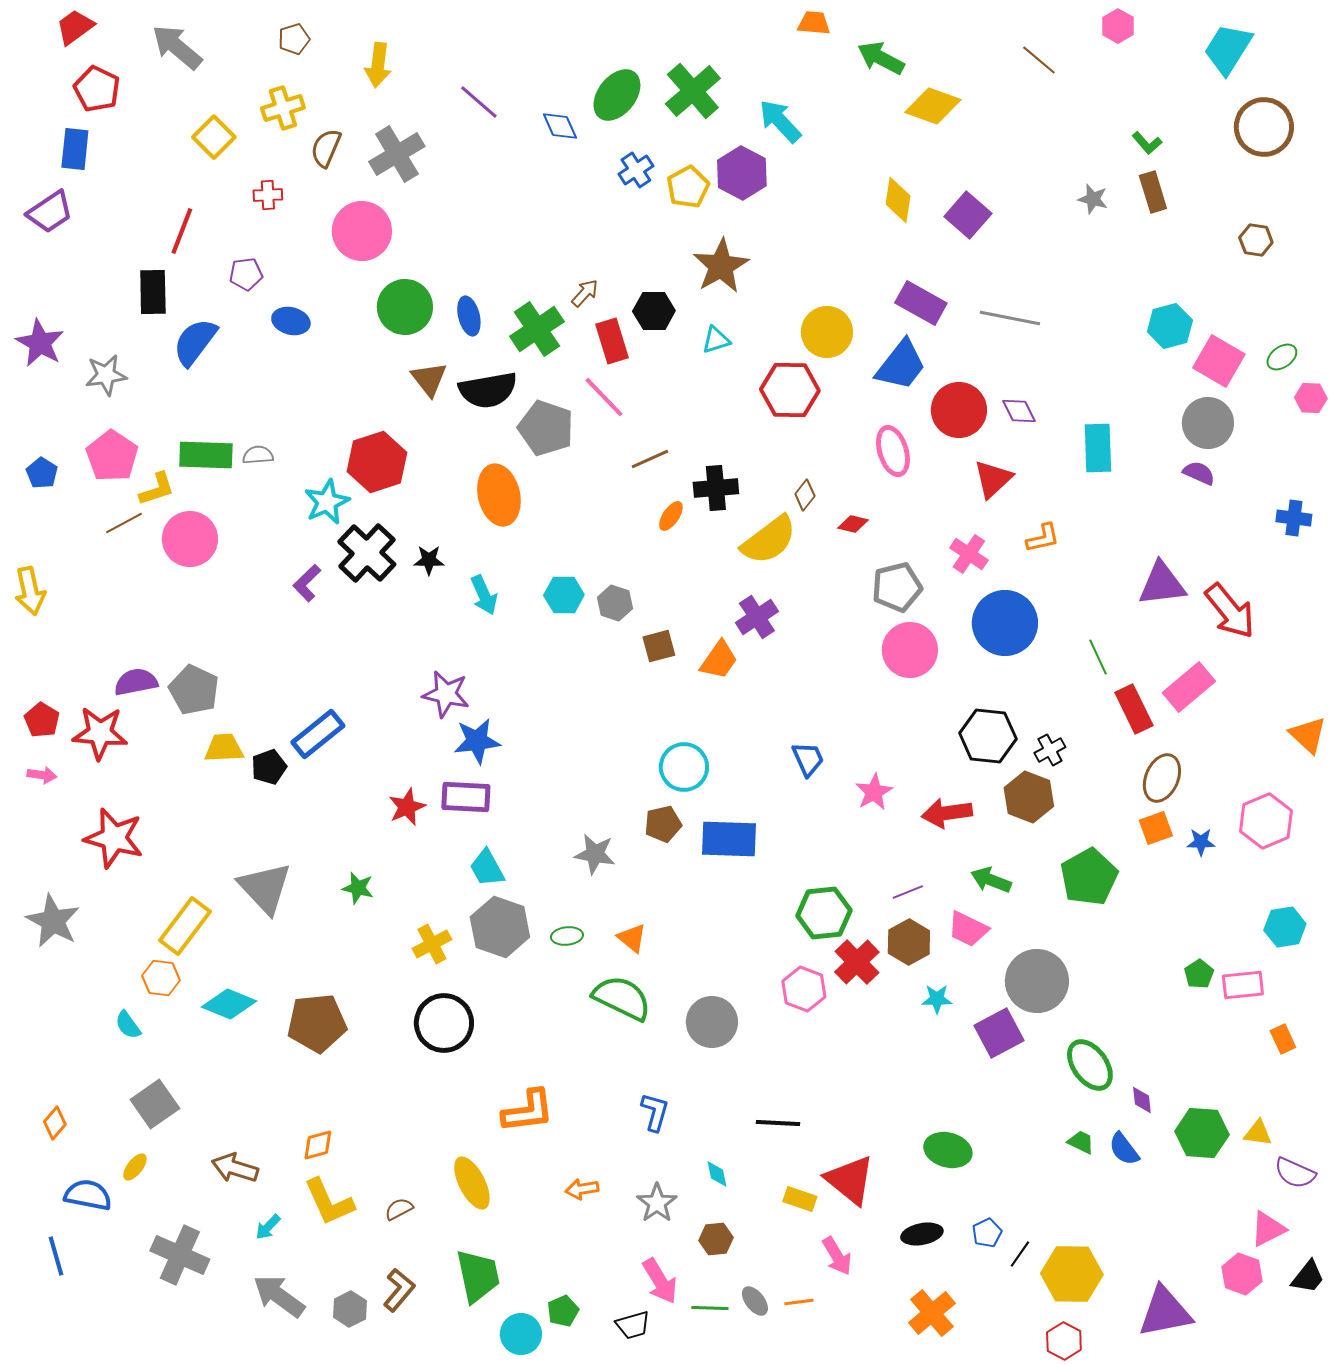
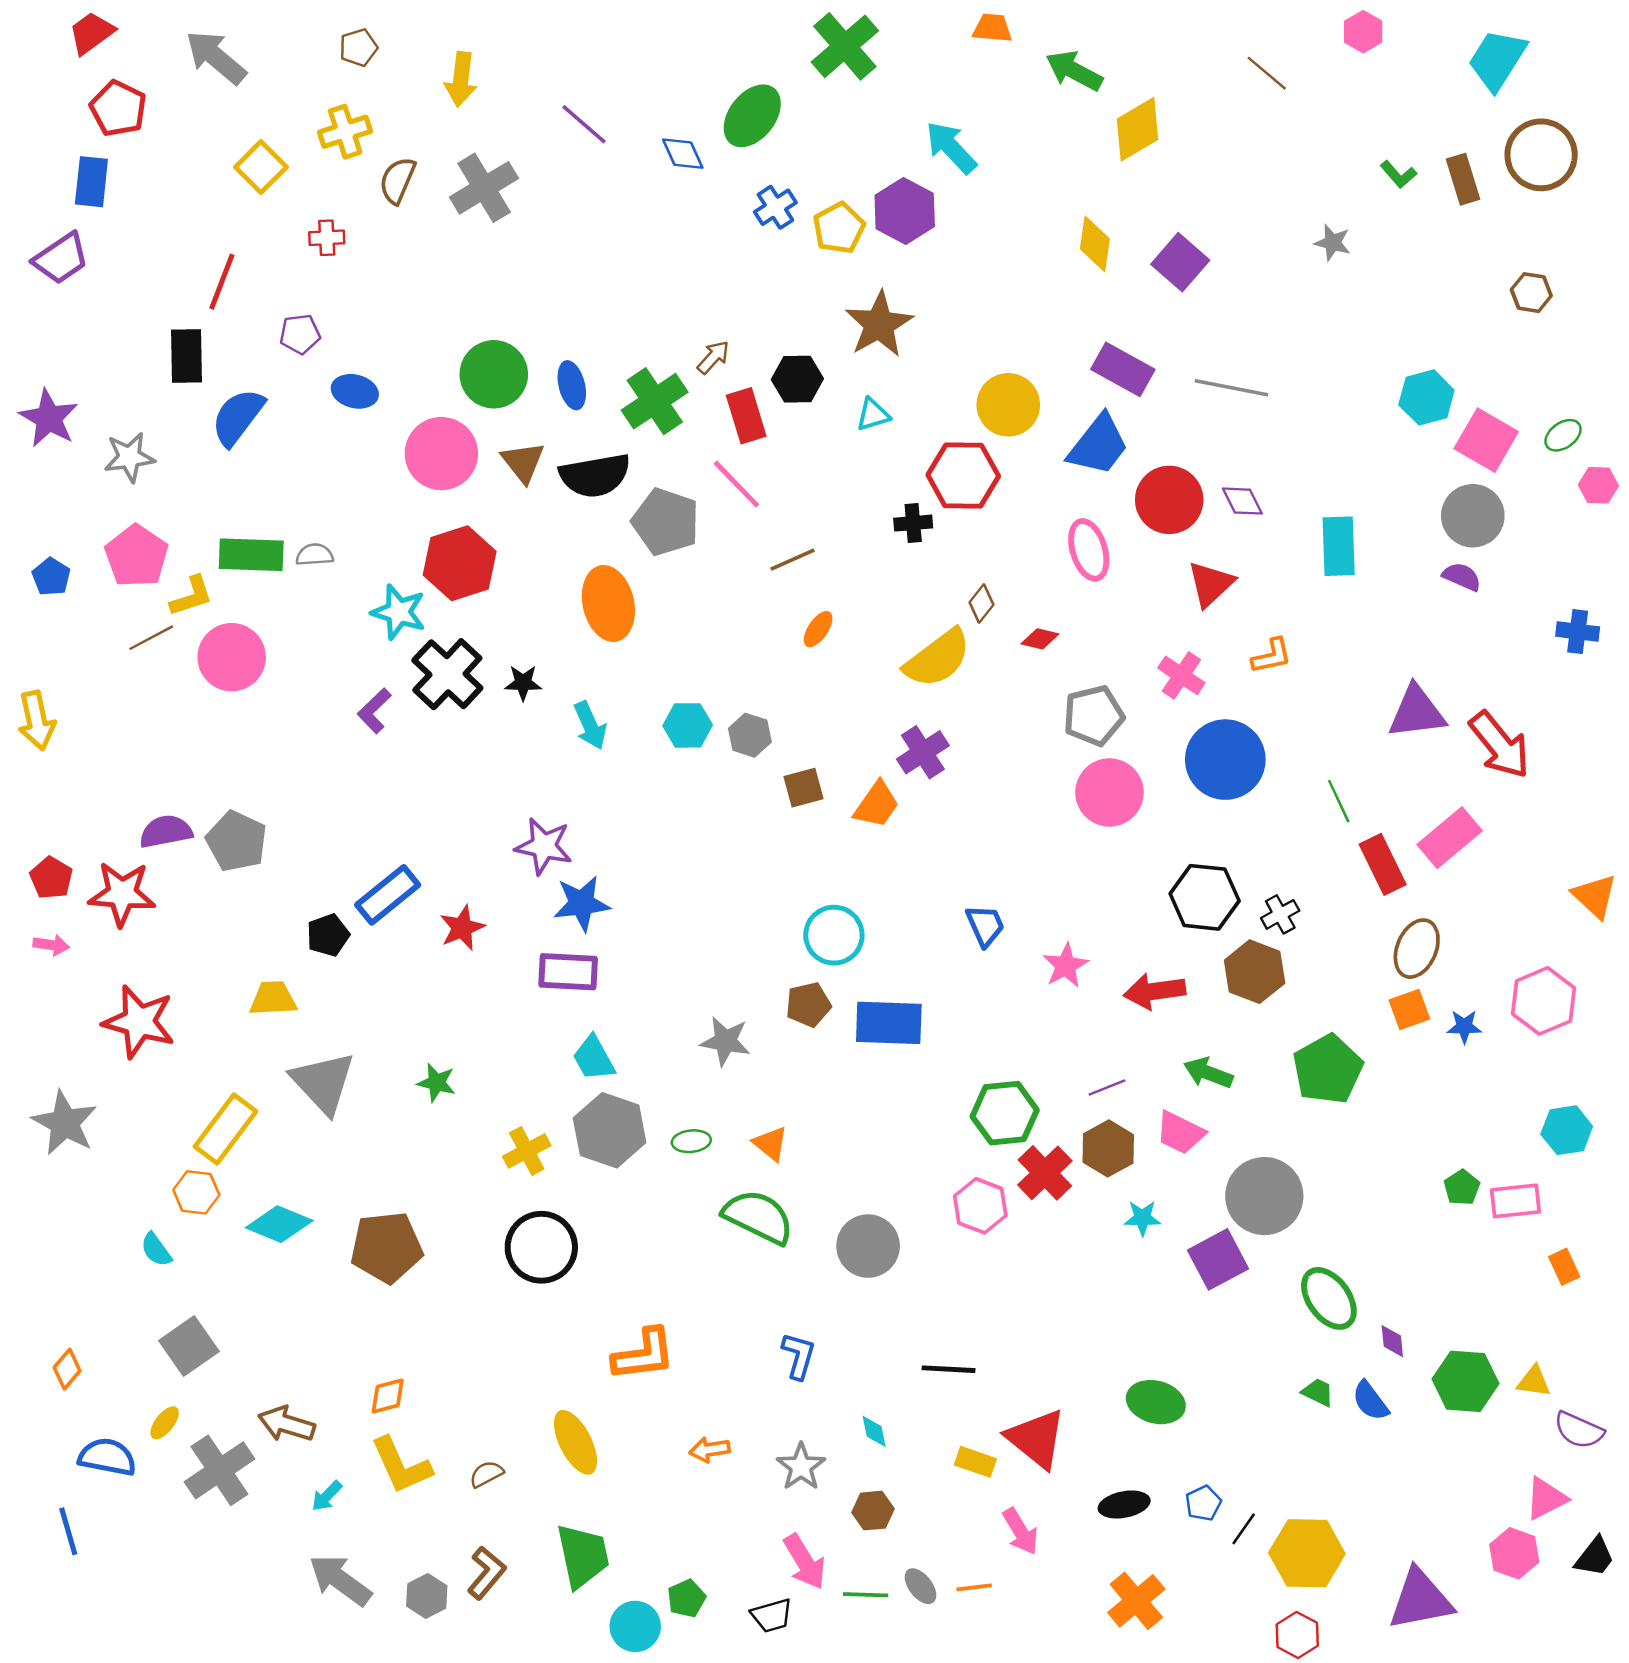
green cross: (693, 91) -> (845, 46), moved
yellow diamond: (933, 106) -> (1138, 129), turned -50
brown rectangle: (1153, 192) -> (1463, 179), moved
pink circle: (362, 231) -> (441, 454), moved
black cross: (716, 488) -> (913, 523), moved, size x0.7
cyan star: (327, 502) -> (399, 612), turned -30
yellow trapezoid: (224, 748) -> (273, 999), moved
red star: (407, 807) -> (462, 928), moved
gray cross: (180, 1255) -> (219, 1470), moved, turned 32

